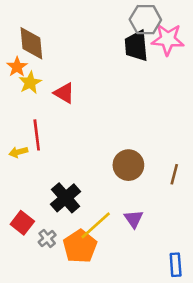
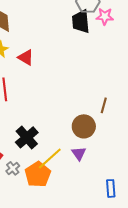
pink star: (168, 39) -> (105, 16), size x0.7
brown circle: (128, 165) -> (84, 126), moved
brown line: (174, 174) -> (104, 105), moved

